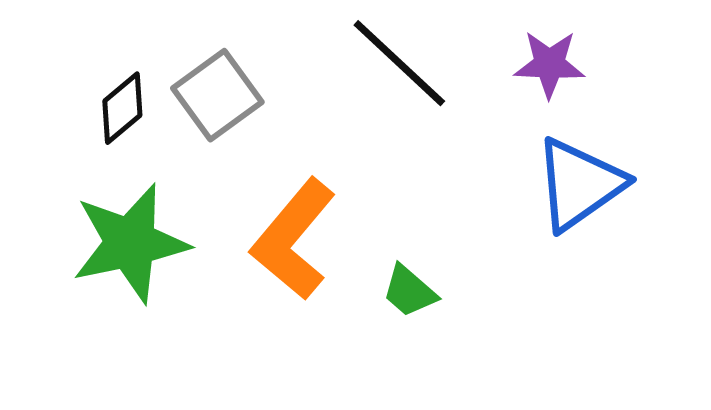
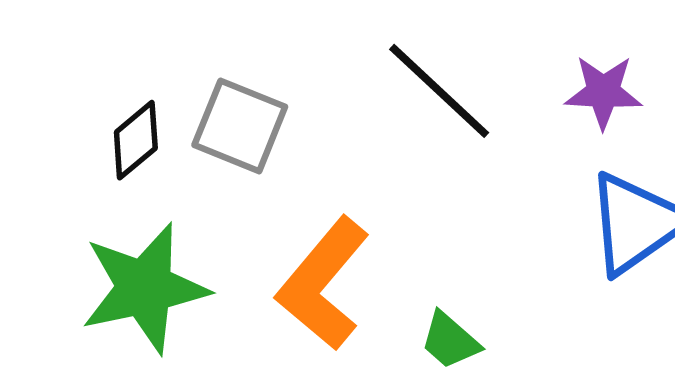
gray square: (217, 95) -> (240, 126), turned -32

